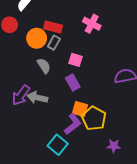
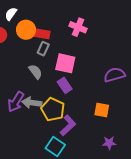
orange circle: (37, 38) -> (26, 30), moved
pink square: (75, 60) -> (65, 63), size x1.5
orange square: (80, 109) -> (102, 110), moved
yellow pentagon: (94, 118) -> (53, 109), moved

